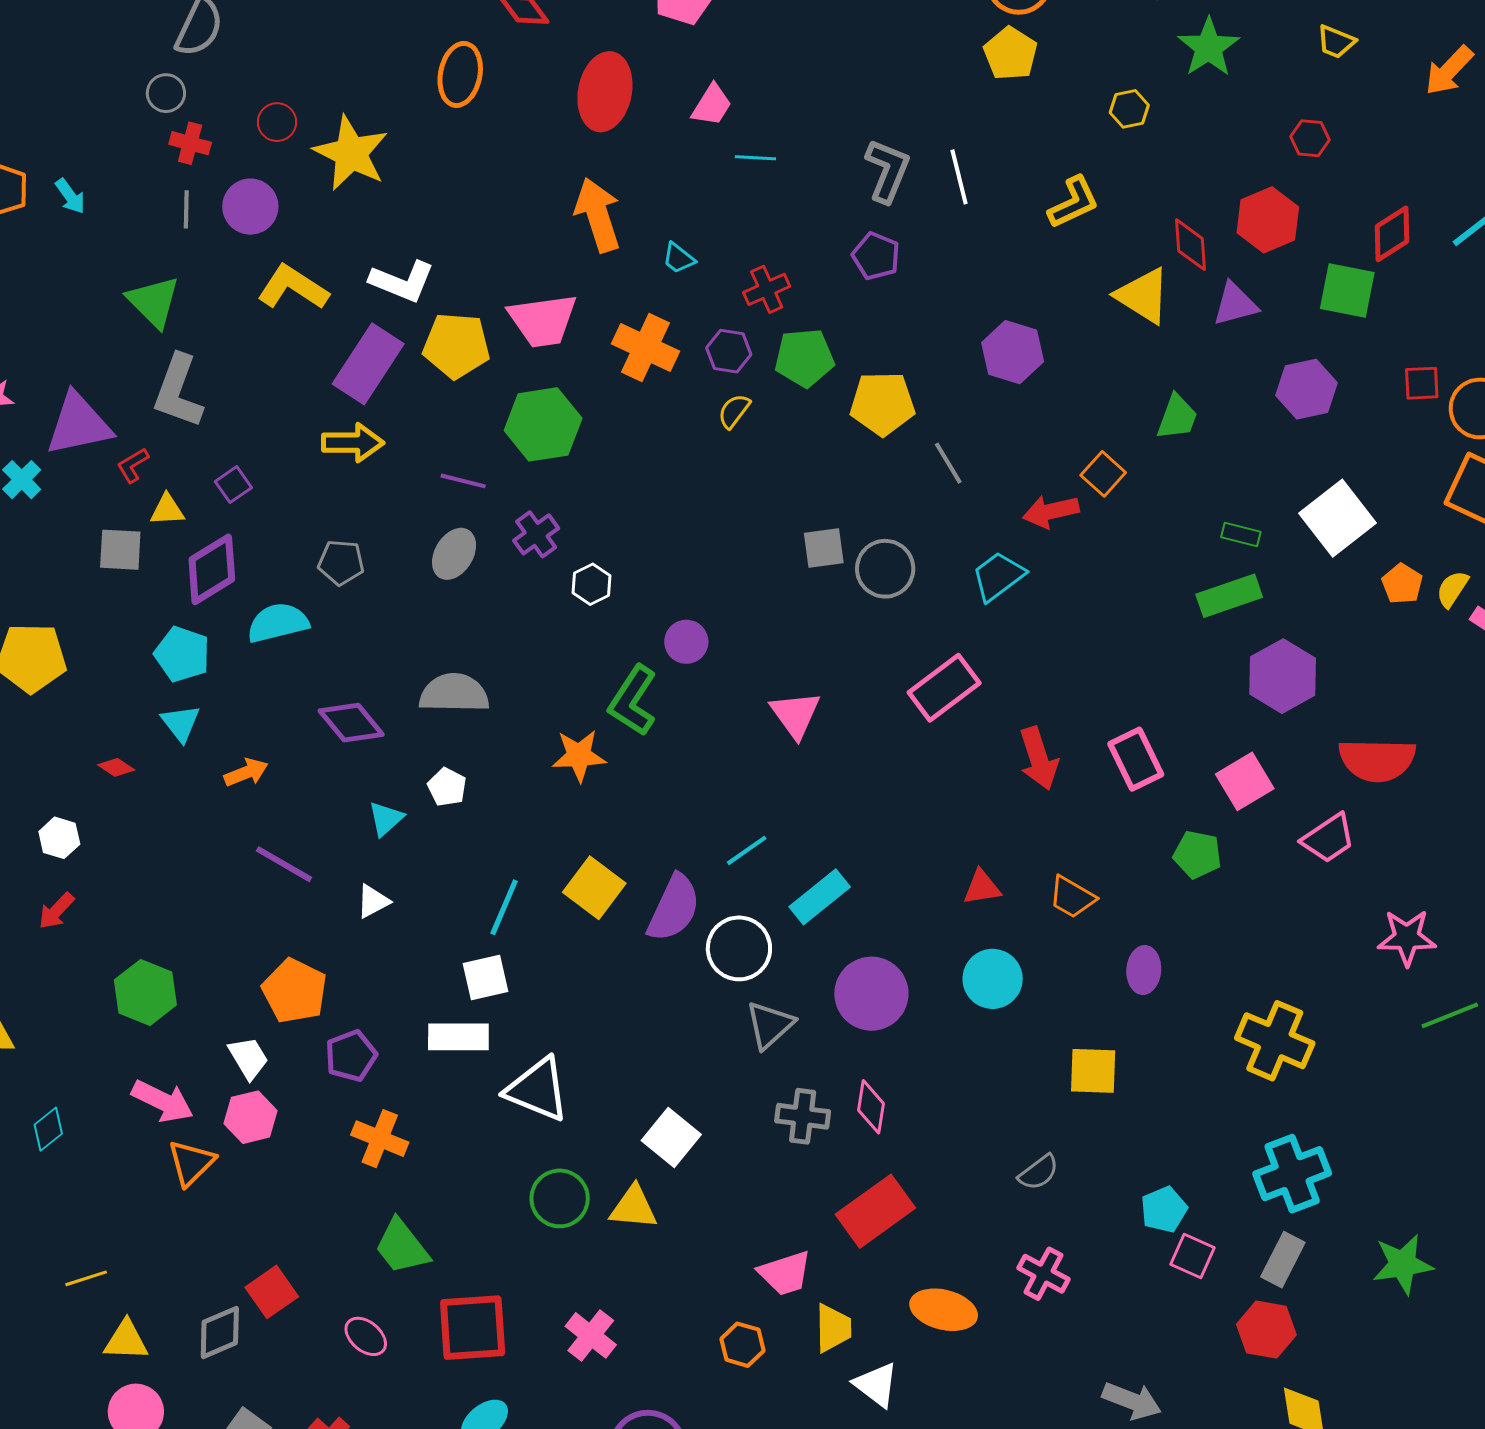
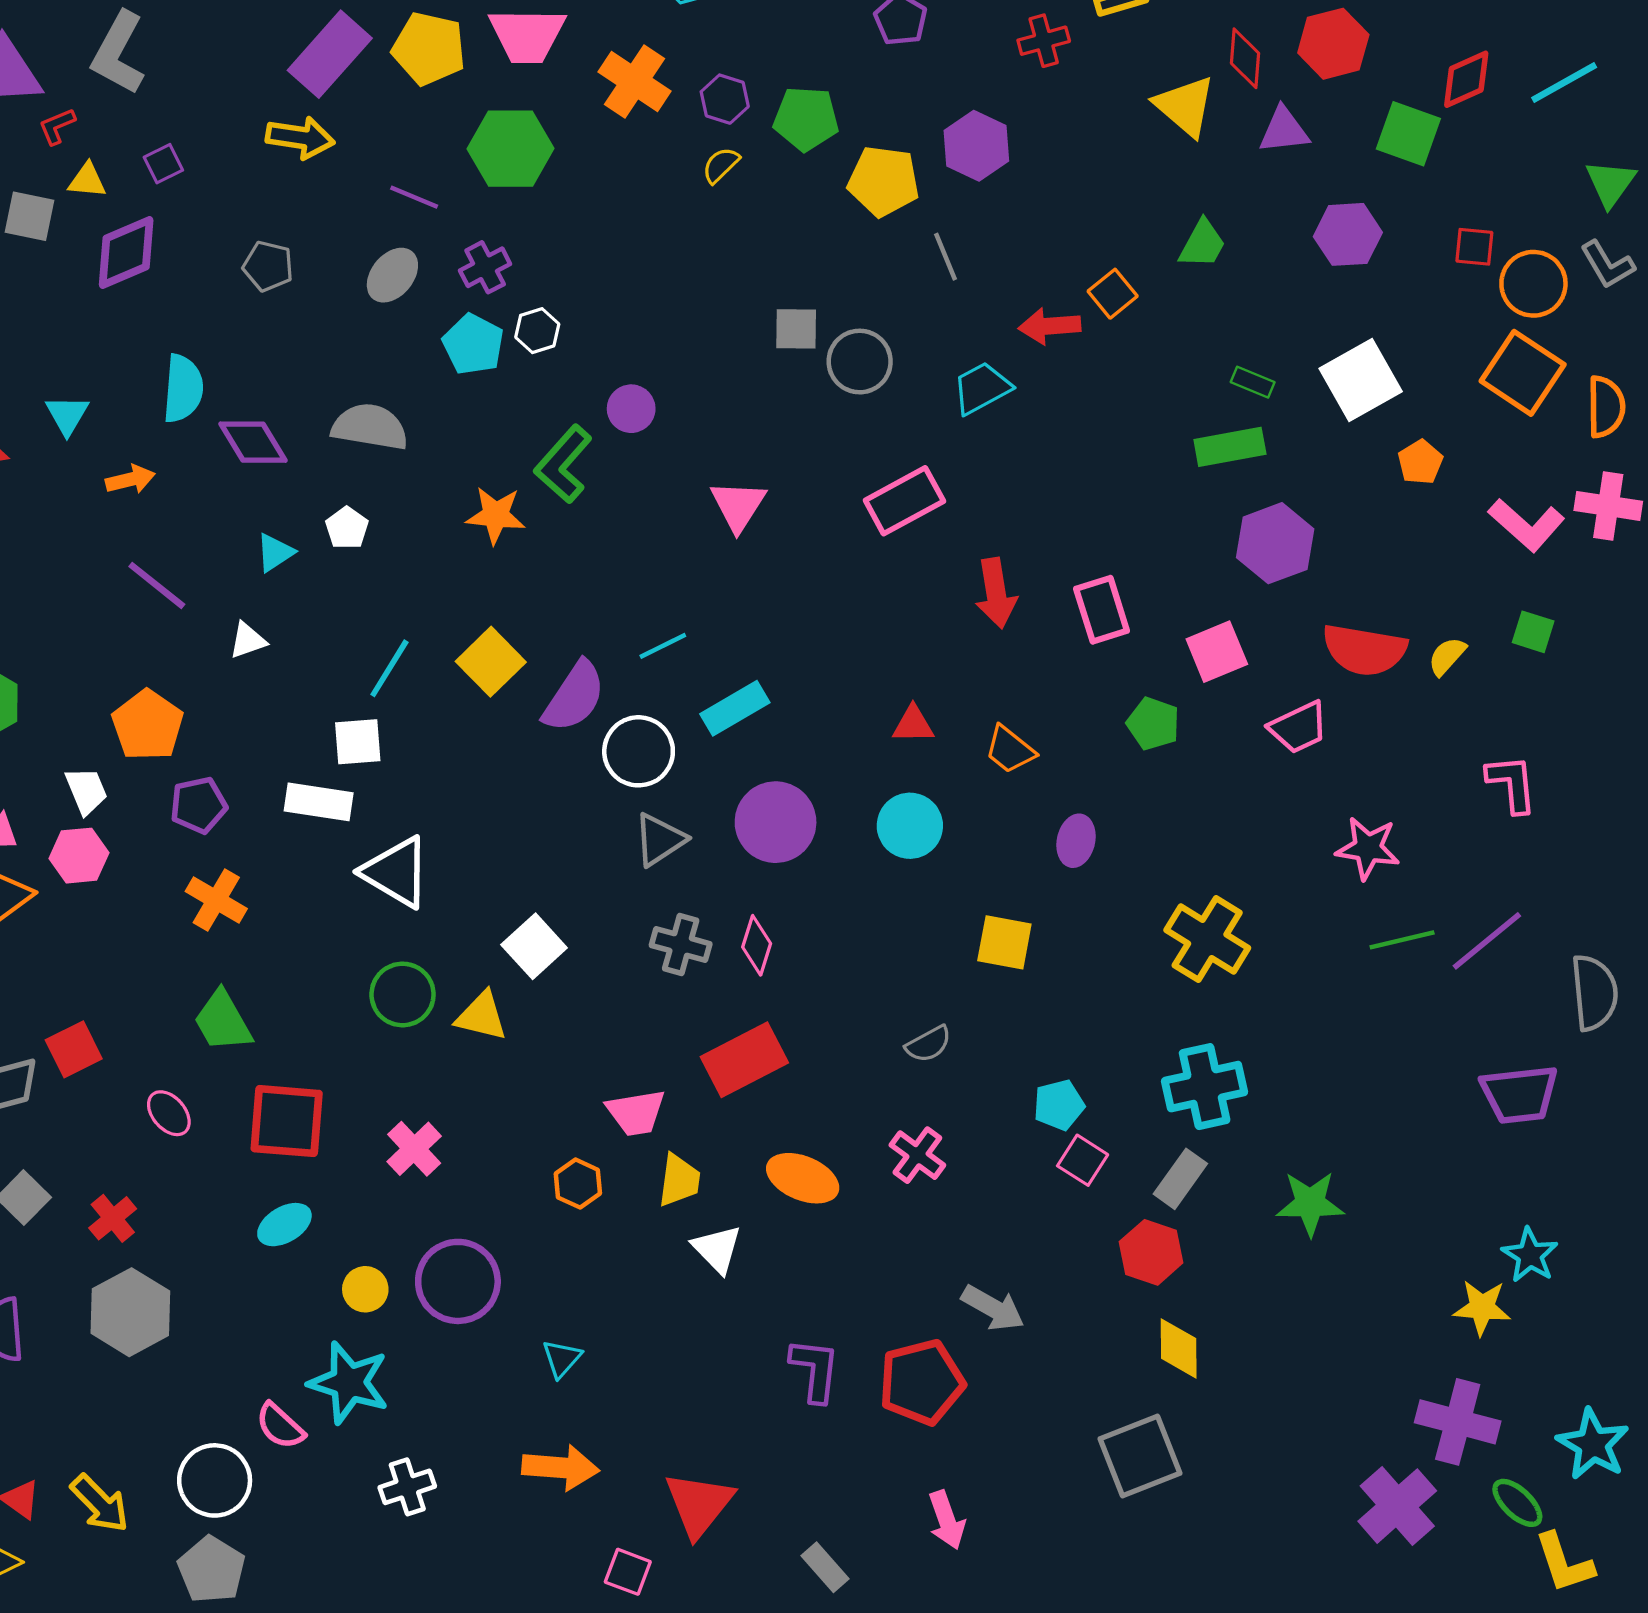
red cross: (767, 289) -> (1044, 41), moved
purple hexagon: (1013, 352) -> (976, 146), moved
yellow semicircle: (1452, 589) -> (1447, 656), moved
cyan semicircle: (278, 623) -> (183, 389), moved, turned 100
cyan pentagon: (182, 654) -> (473, 344), moved

